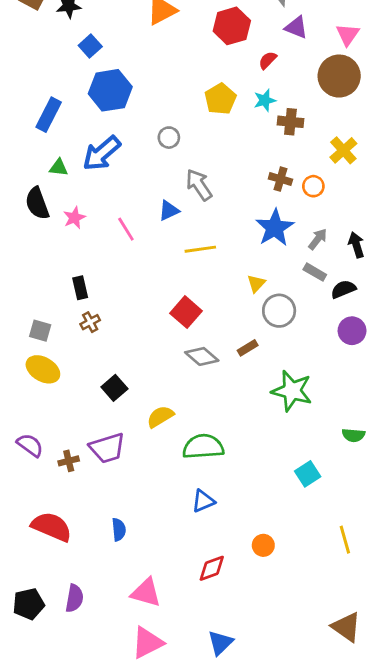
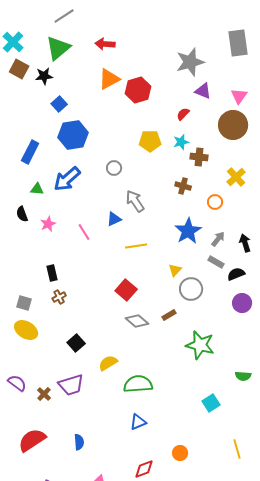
red hexagon: (232, 26) -> (138, 90), moved
yellow pentagon: (220, 99) -> (150, 141), turned 30
brown cross: (280, 179) -> (183, 186), moved
black semicircle: (37, 203) -> (22, 214), size x0.7
brown cross: (69, 461) -> (44, 394), turned -32
red semicircle: (52, 527) -> (32, 440), turned -56

